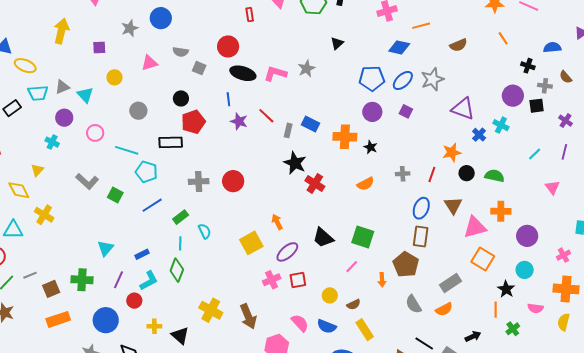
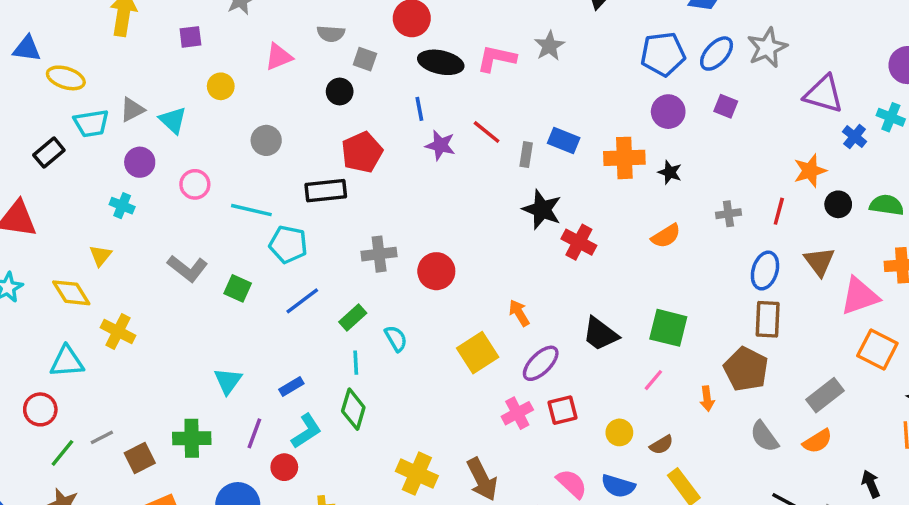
black circle: (181, 98) -> (340, 92), moved
red circle: (233, 181) -> (436, 271), moved
black arrow: (473, 336) -> (871, 484), turned -84

